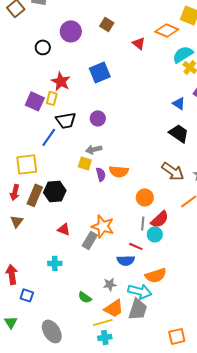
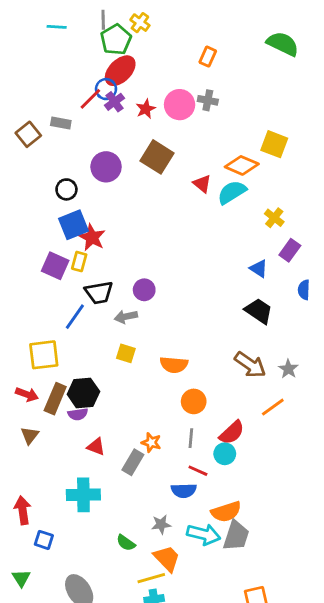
brown square: (107, 24) -> (157, 157), size x1.6
cyan semicircle: (183, 54) -> (232, 192), moved
blue square: (100, 72) -> (74, 225), moved
gray arrow: (94, 149) -> (126, 317), moved
purple semicircle: (101, 174) -> (78, 414), moved, turned 96
red arrow: (15, 192) -> (27, 394), turned -84
orange circle: (145, 197) -> (194, 401), moved
gray line: (143, 223) -> (191, 438), moved
orange star: (103, 226) -> (151, 442), size x0.6
cyan cross: (55, 263) -> (83, 495), size x1.6
orange trapezoid: (114, 308) -> (167, 558), turned -100
gray trapezoid: (138, 309) -> (236, 536), moved

